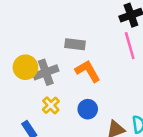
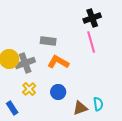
orange L-shape: (88, 71) -> (58, 62), turned -30

